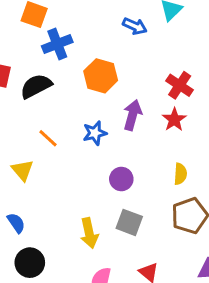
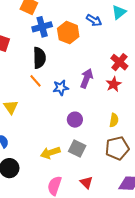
orange hexagon: (101, 76) -> (68, 33), moved
black semicircle: (36, 86) -> (39, 58), moved, turned 110
orange line: (48, 138) -> (36, 81), moved
yellow arrow: (89, 233) -> (50, 153), turned 78

